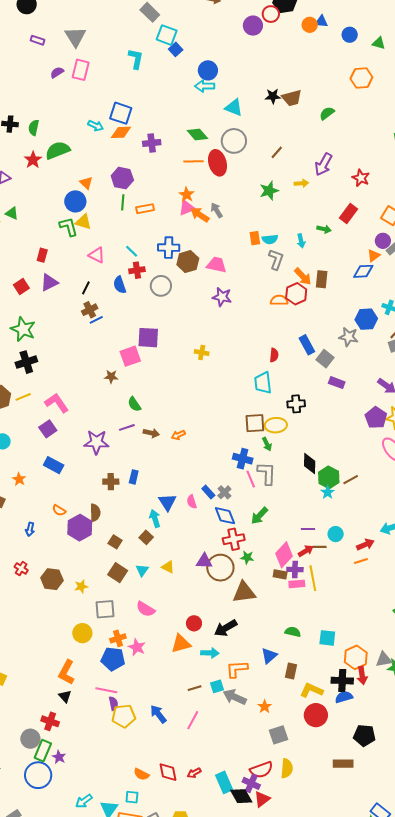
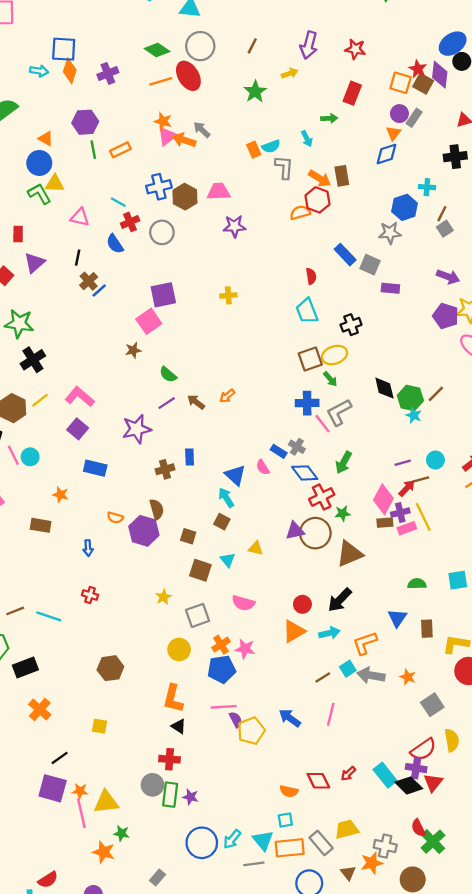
orange diamond: (121, 132) -> (70, 71), turned -55
brown arrow: (151, 433) -> (196, 402), turned -140
gray L-shape: (267, 473) -> (339, 412), turned -105
brown hexagon: (52, 579) -> (110, 668), moved
blue circle: (38, 775) -> (202, 843), moved

